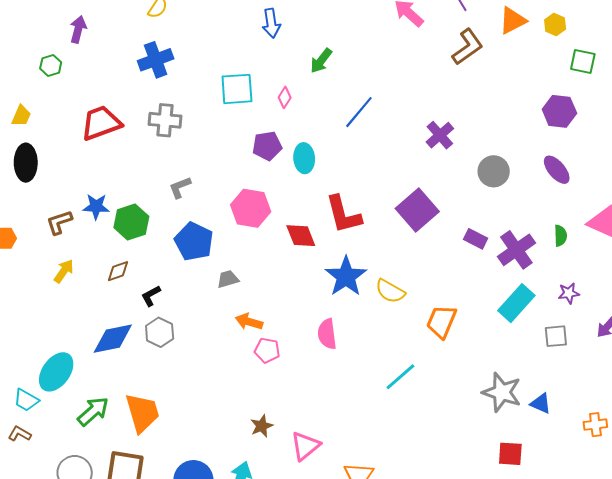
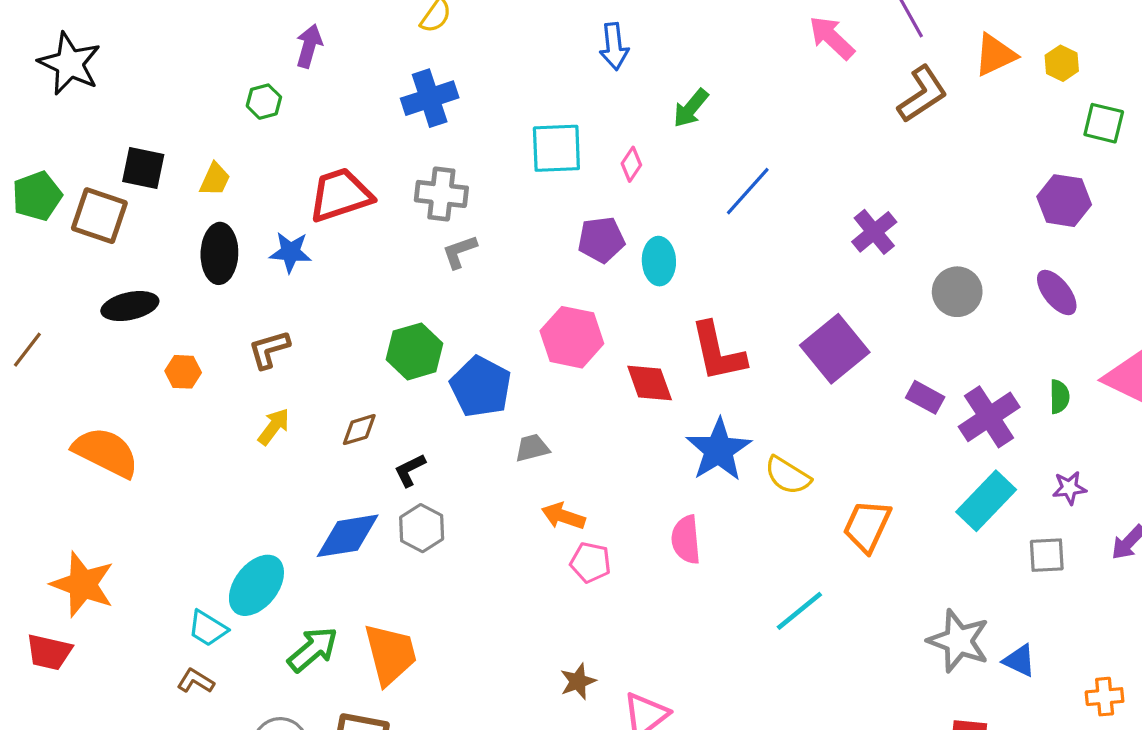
gray L-shape: (180, 187) -> (459, 252), moved
blue star: (96, 207) -> (290, 252), moved
green hexagon: (131, 222) -> (415, 351), moved

